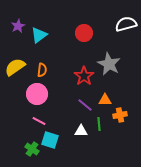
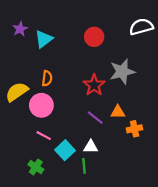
gray star: (109, 64) -> (122, 72), turned 30
yellow semicircle: (15, 67) -> (17, 92), moved
green line: (99, 124) -> (84, 166), moved
cyan square: (50, 140) -> (65, 150), moved, turned 30

